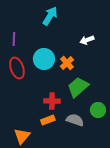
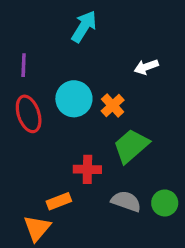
green circle: (98, 110) -> (165, 203), moved
orange rectangle: (48, 120) -> (59, 201), moved

